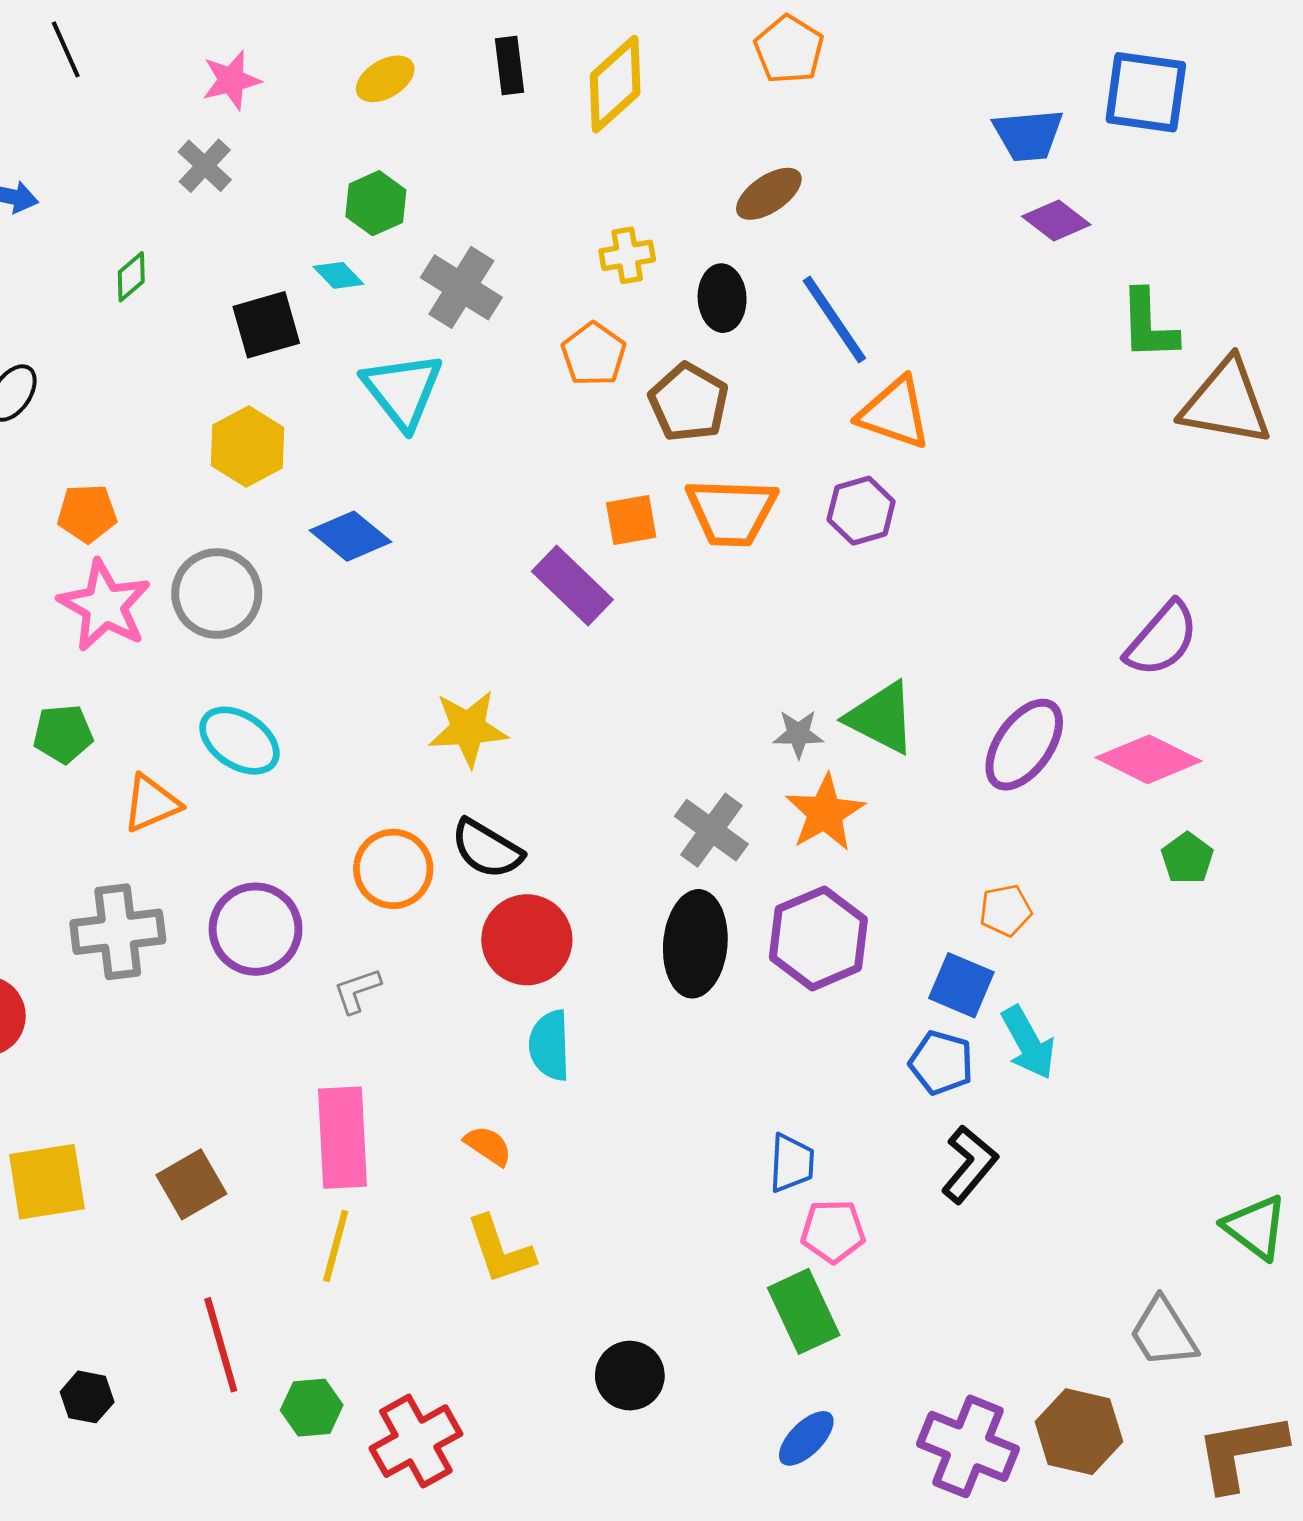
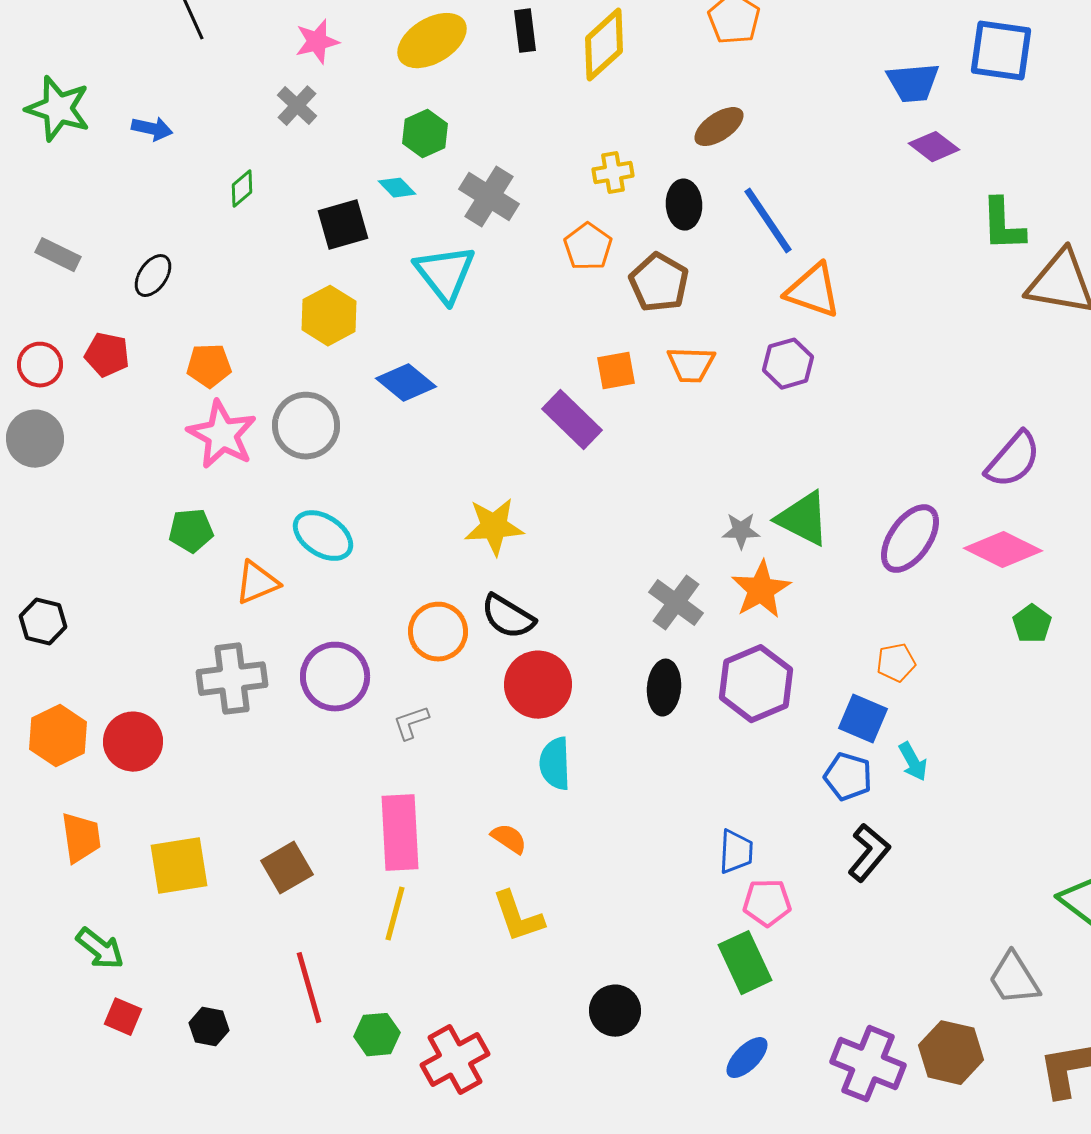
yellow ellipse: (385, 79) -> (432, 41), size x1.6
orange trapezoid: (731, 512) -> (691, 365), size x0.7
black ellipse: (695, 944) -> (664, 688), size x0.7
cyan arrow: (1028, 1043) -> (913, 762), size x0.7

